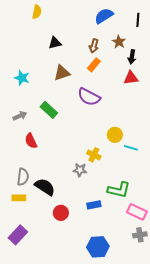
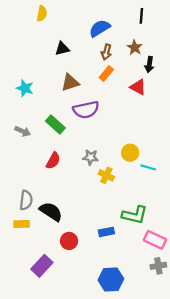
blue semicircle: (104, 16) -> (100, 28), moved
black line: (138, 20) -> (141, 16), moved
red triangle: (131, 78) -> (138, 87), moved, turned 35
purple semicircle: (89, 97) -> (86, 110), moved, turned -40
gray arrow: (20, 116) -> (23, 131), turned 48
red semicircle: (31, 141) -> (53, 161), moved, turned -126
gray star: (80, 170) -> (91, 157), moved
purple rectangle: (18, 235) -> (42, 266), moved

